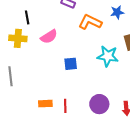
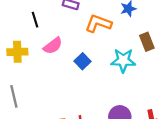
black line: (27, 17) -> (35, 20), moved
blue square: (71, 64) -> (82, 61), moved, turned -32

